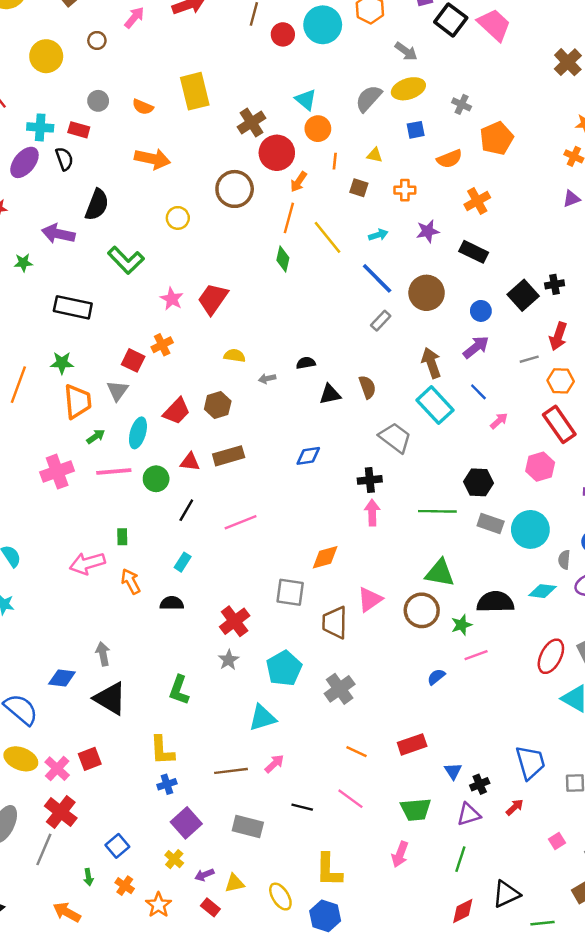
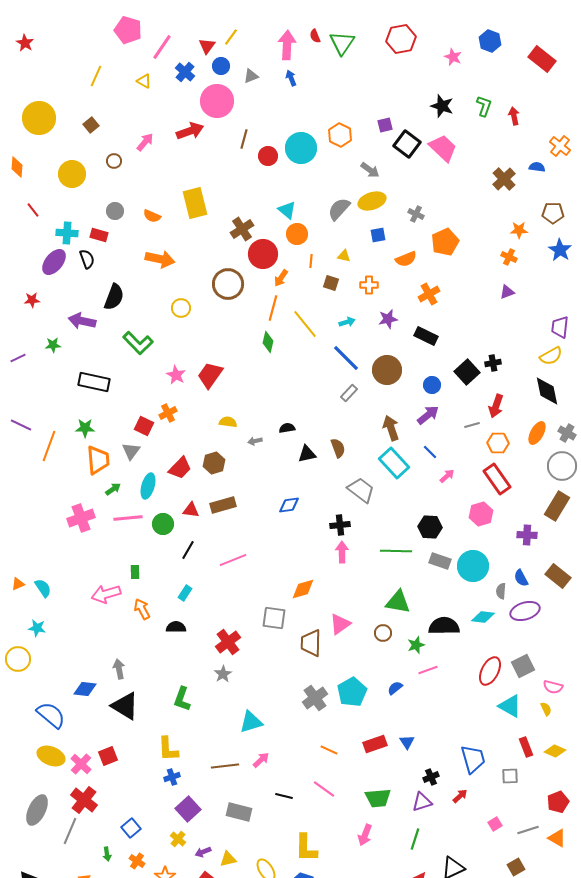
brown circle: (422, 610) -> (383, 633), size x0.6
cyan pentagon: (284, 668) -> (352, 692), moved
blue triangle: (453, 771) -> (407, 742), moved

